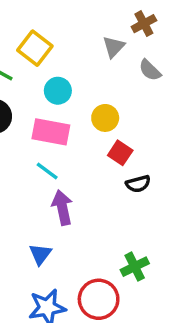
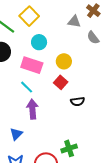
brown cross: (144, 24) -> (93, 11), turned -32
gray triangle: (114, 47) -> (74, 21), turned 48
red square: (120, 153) -> (61, 82), moved

